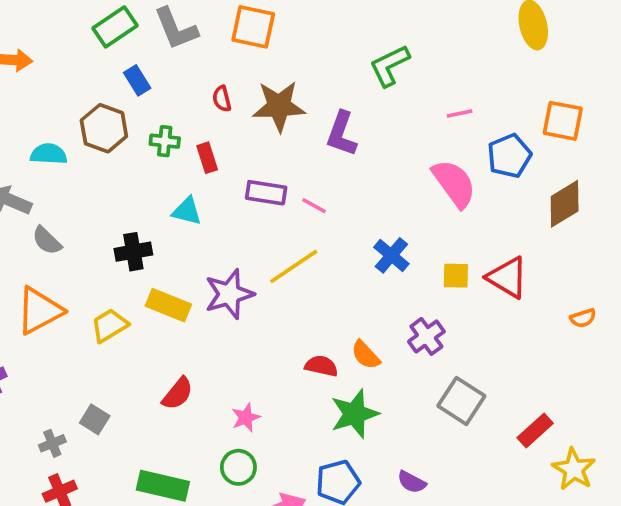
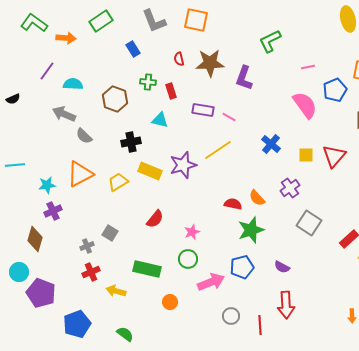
green rectangle: (115, 27) -> (101, 21), moved
brown hexagon: (104, 128) -> (115, 99), moved
cyan semicircle: (49, 154) -> (73, 84), moved
red triangle: (507, 277) -> (334, 156), turned 40

